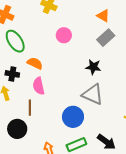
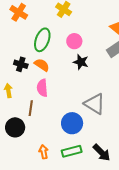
green ellipse: (15, 41) -> (42, 40), moved, turned 45
black star: (93, 67) -> (81, 62), moved
black cross: (12, 74) -> (21, 64), moved

